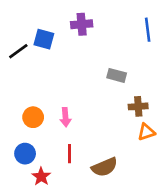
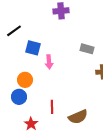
blue square: (44, 39) -> (33, 48), moved
pink arrow: (65, 117) -> (49, 62), moved
blue circle: (25, 154) -> (19, 97), moved

